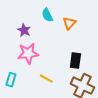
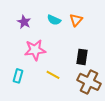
cyan semicircle: (47, 15) -> (54, 20), moved, turned -40
purple star: (24, 30) -> (24, 22), moved

